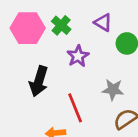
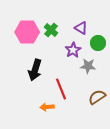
purple star: (78, 56) -> (73, 50), moved
gray star: (113, 90) -> (88, 66), moved

